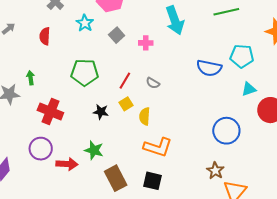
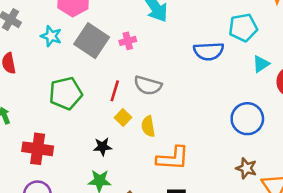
gray square: (117, 35) -> (92, 41), size x1.8
gray semicircle: (153, 83) -> (148, 85), size x1.6
black star: (101, 112) -> (103, 147), moved

